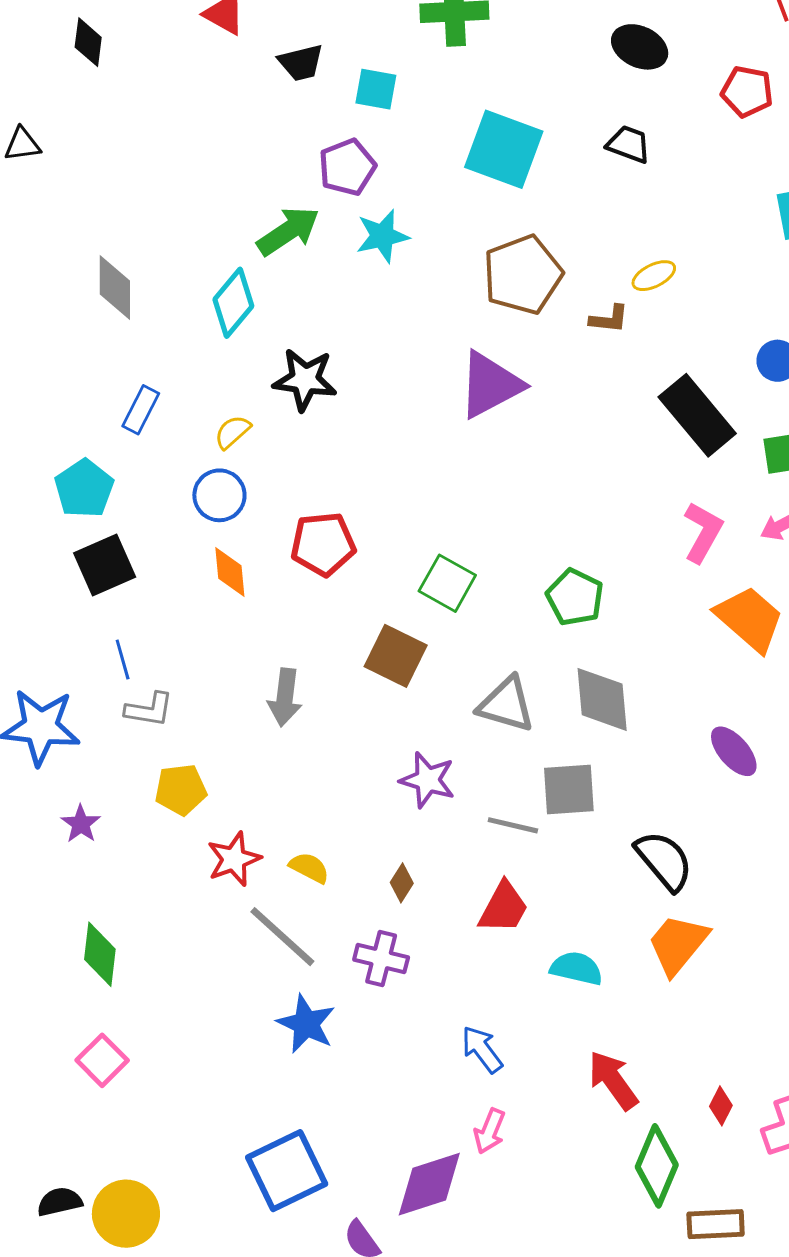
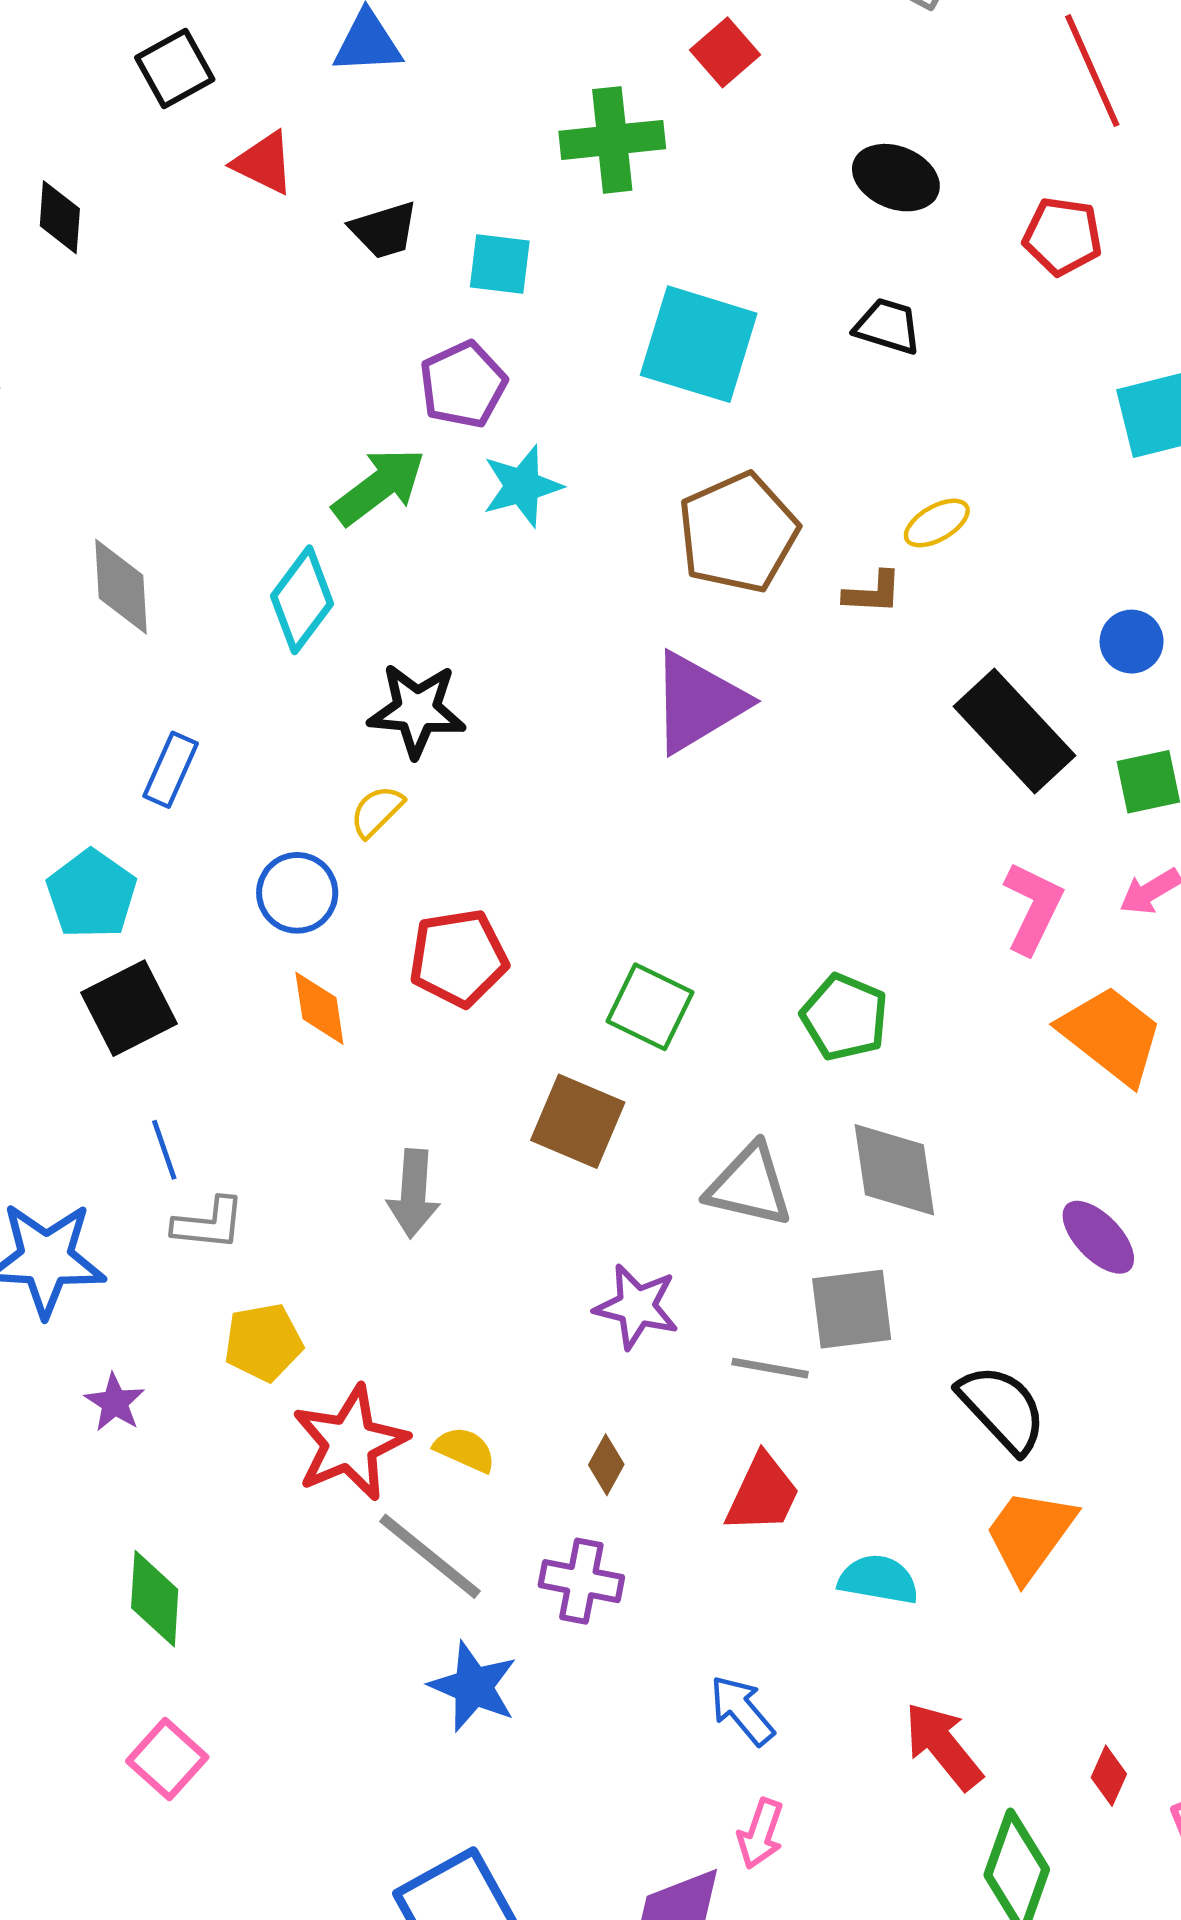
yellow semicircle: (232, 432) -> (377, 811), moved
red star: (234, 859) -> (350, 1443), size x1.4

